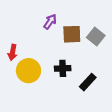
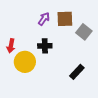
brown square: (72, 34) -> (65, 19), moved
black cross: (63, 68) -> (45, 46), moved

